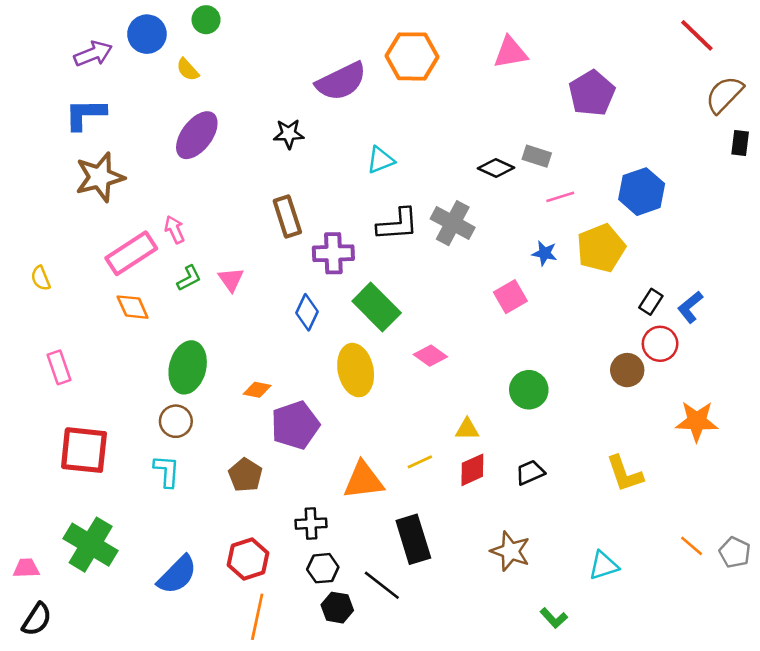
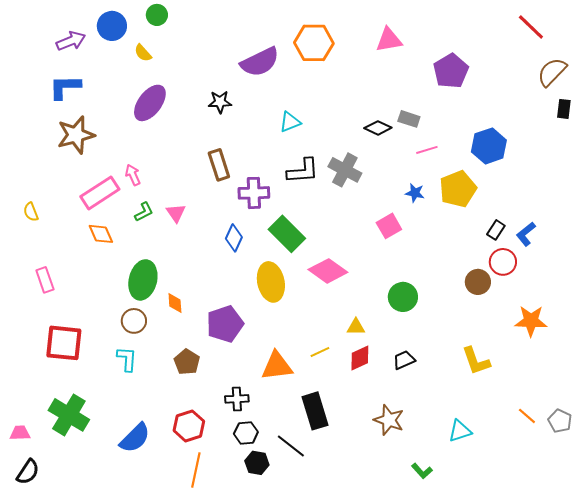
pink diamond: (430, 356) -> (328, 271), size x1.5
orange diamond: (257, 390) -> (175, 303), moved, turned 75

